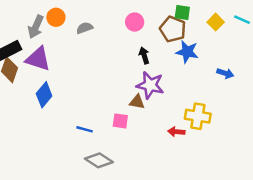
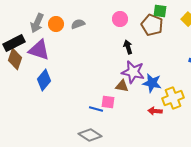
orange circle: (56, 17) -> (56, 24), moved
blue star: (187, 52) -> (152, 83), moved
yellow cross: (198, 116) -> (173, 98), turned -30
blue line: (85, 129) -> (96, 109), moved

